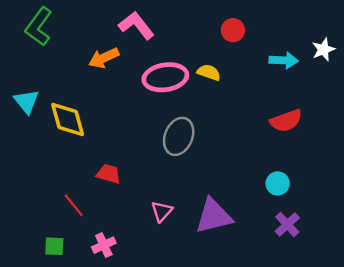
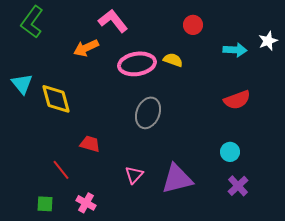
pink cross: (104, 245) -> (86, 203), turned -36

